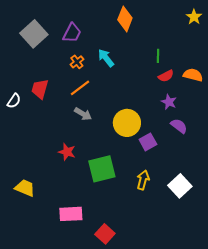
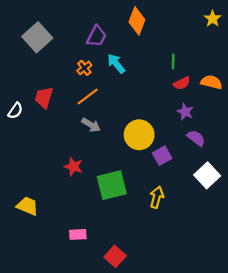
purple trapezoid: (72, 33) -> (96, 36), moved
white square: (180, 186) -> (207, 175), moved
pink rectangle: (71, 214) -> (78, 234), size x0.7

